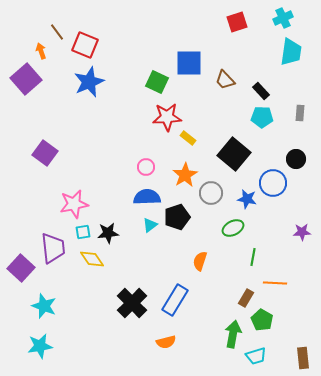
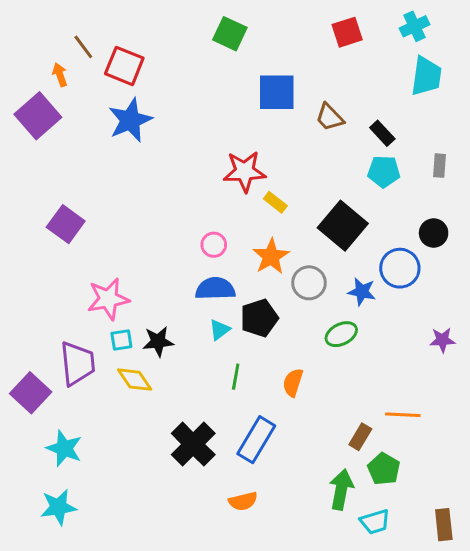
green square: (157, 82) -> (230, 34), moved
green line: (253, 257) -> (236, 377), moved

